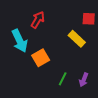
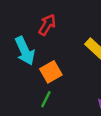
green line: (63, 79) -> (46, 99), moved

